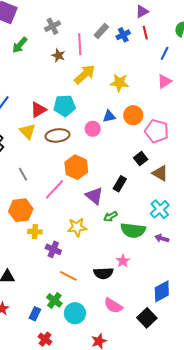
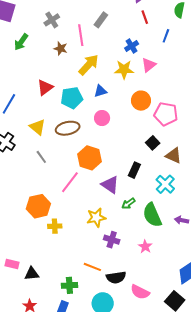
blue cross: (123, 35) -> (132, 46), moved
pink triangle: (165, 81) -> (149, 65), moved
red triangle: (38, 110) -> (45, 88), moved
blue triangle: (109, 116) -> (100, 91), moved
gray line: (23, 174) -> (41, 157), moved
cyan cross: (160, 209) -> (165, 184), moved
green semicircle: (133, 230) -> (152, 215), turned 65
purple cross: (53, 249) -> (112, 240), moved
black semicircle: (103, 273) -> (116, 277), moved
green cross: (54, 300) -> (69, 285), moved, turned -35

